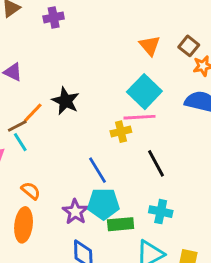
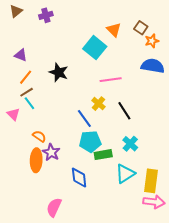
cyan square: (144, 92) -> (95, 48), moved
orange line: (33, 113) -> (26, 77), moved
yellow cross: (121, 132) -> (98, 104), moved, turned -32
purple star: (75, 212) -> (51, 152), moved
cyan cross: (161, 212) -> (130, 144), turned 35

